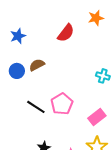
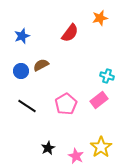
black line: (36, 107) -> (27, 106), moved
pink rectangle: (97, 117) -> (99, 100), moved

